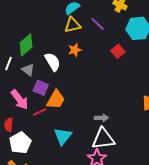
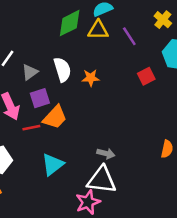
green diamond: (26, 45) -> (70, 23), moved
orange star: (75, 50) -> (91, 78), moved
gray triangle: (28, 70) -> (30, 72), turned 32
purple square: (41, 88) -> (40, 98), turned 35

